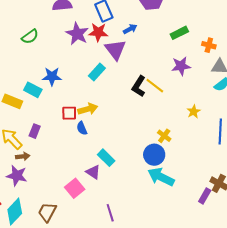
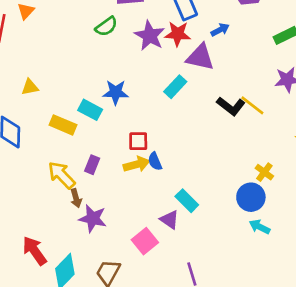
green semicircle: (30, 37) -> (106, 26), moved
purple triangle: (115, 50) -> (200, 57), turned -40
black L-shape: (139, 86) -> (231, 106), turned -85
yellow arrow: (88, 109) -> (137, 164), moved
brown arrow: (23, 156) -> (76, 198), turned 80
purple star: (17, 176) -> (93, 218), moved
cyan arrow: (161, 177) -> (260, 227), size x0.6

